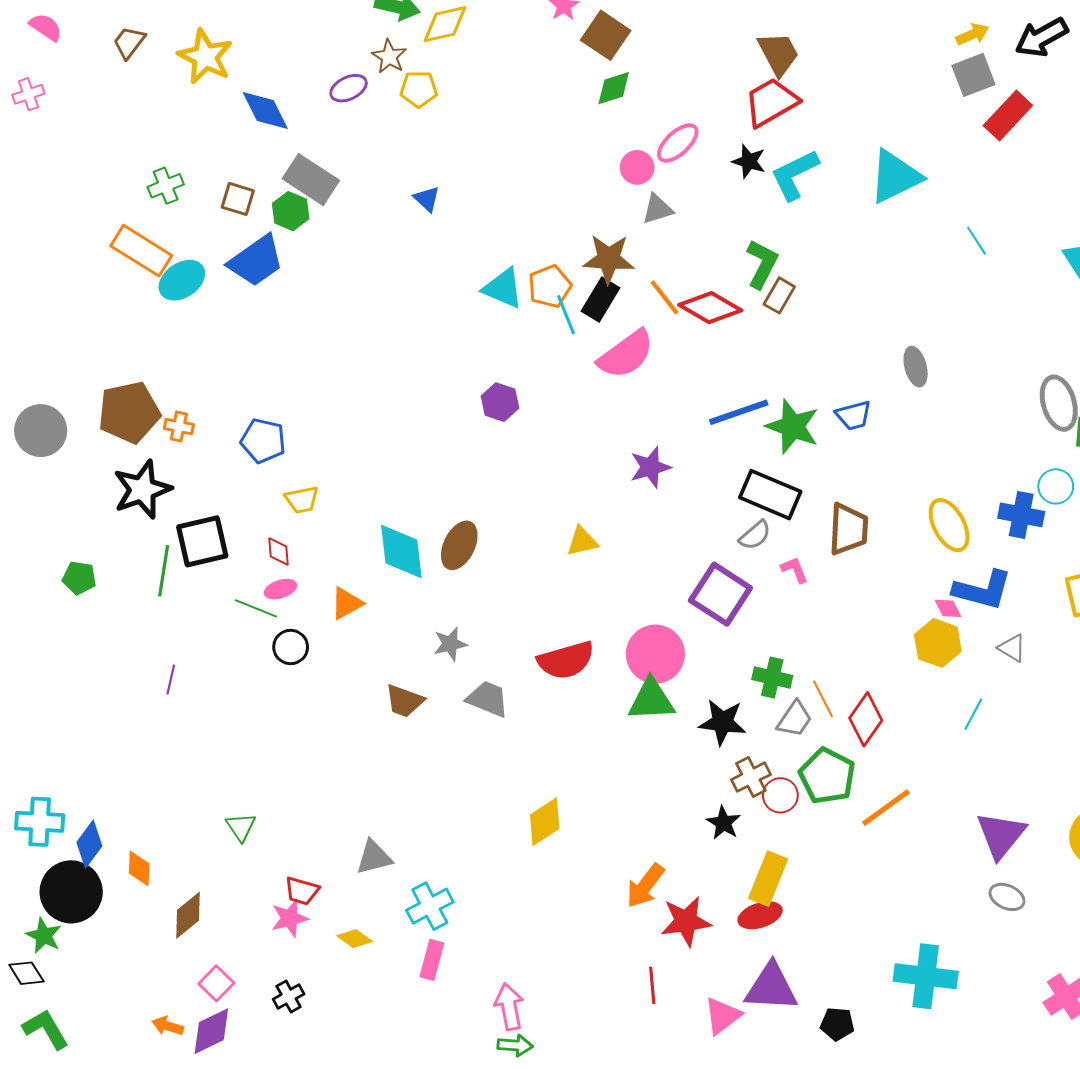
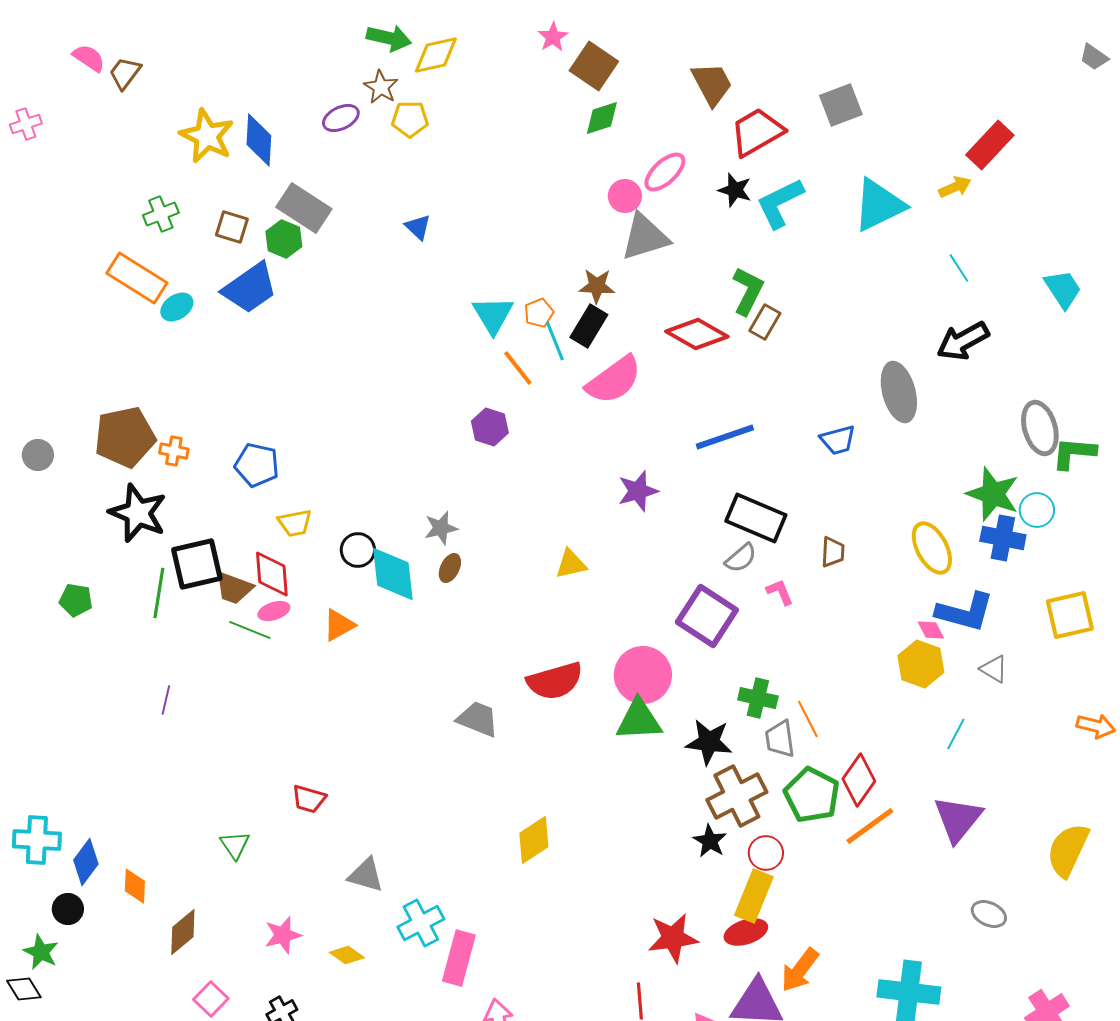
pink semicircle: (46, 27) -> (89, 58), moved
yellow arrow: (972, 34) -> (955, 187), moved
black arrow: (1042, 37) -> (963, 341), moved
brown trapezoid: (778, 54) -> (712, 84), moved
yellow star: (205, 57) -> (207, 136), moved
gray square: (973, 75) -> (841, 105), moved
blue diamond: (265, 111) -> (259, 140), turned 30
gray triangle: (657, 209) -> (645, 237), size x1.6
brown star: (609, 259) -> (597, 286), size x0.7
cyan ellipse: (182, 280) -> (177, 307), size x0.7
orange pentagon: (550, 286) -> (539, 313), size x0.7
cyan triangle: (503, 288) -> (493, 315), turned 36
orange line: (665, 297) -> (518, 368), moved
gray ellipse: (916, 367) -> (899, 392), size x1.5
green star: (793, 427) -> (993, 494), moved
gray circle: (41, 431) -> (38, 455), size x0.6
black star: (142, 490) -> (138, 513), turned -30
brown trapezoid: (848, 529) -> (833, 552), size x0.6
brown ellipse: (459, 545) -> (450, 568), size x0.6
red diamond: (278, 551) -> (272, 574), size x1.6
gray star: (450, 644) -> (441, 528), moved
black circle: (291, 647) -> (358, 550), moved
brown trapezoid: (404, 701) -> (234, 588), moved
gray trapezoid: (795, 719) -> (780, 739), turned 138
red diamond: (866, 719) -> (859, 780), moved
brown cross: (751, 777) -> (737, 796), size x1.5
red circle: (780, 795) -> (766, 853), moved
purple triangle: (1001, 835) -> (958, 819), moved
gray triangle: (374, 857) -> (366, 875), turned 30
orange arrow: (645, 886) -> (800, 970), moved
red trapezoid: (302, 891) -> (309, 799), moved
black circle: (71, 892) -> (68, 909), size x0.5
pink rectangle: (432, 960) -> (459, 958), moved, size x1.4

